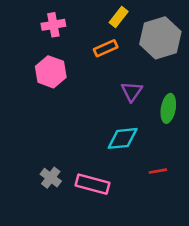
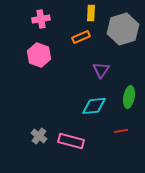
yellow rectangle: (119, 17) -> (91, 13), turned -35
green ellipse: (168, 108) -> (129, 97), moved

